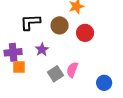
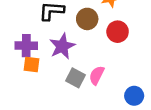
purple star: (42, 50) -> (62, 46), size x1.5
gray square: (55, 74) -> (75, 78), turned -35

